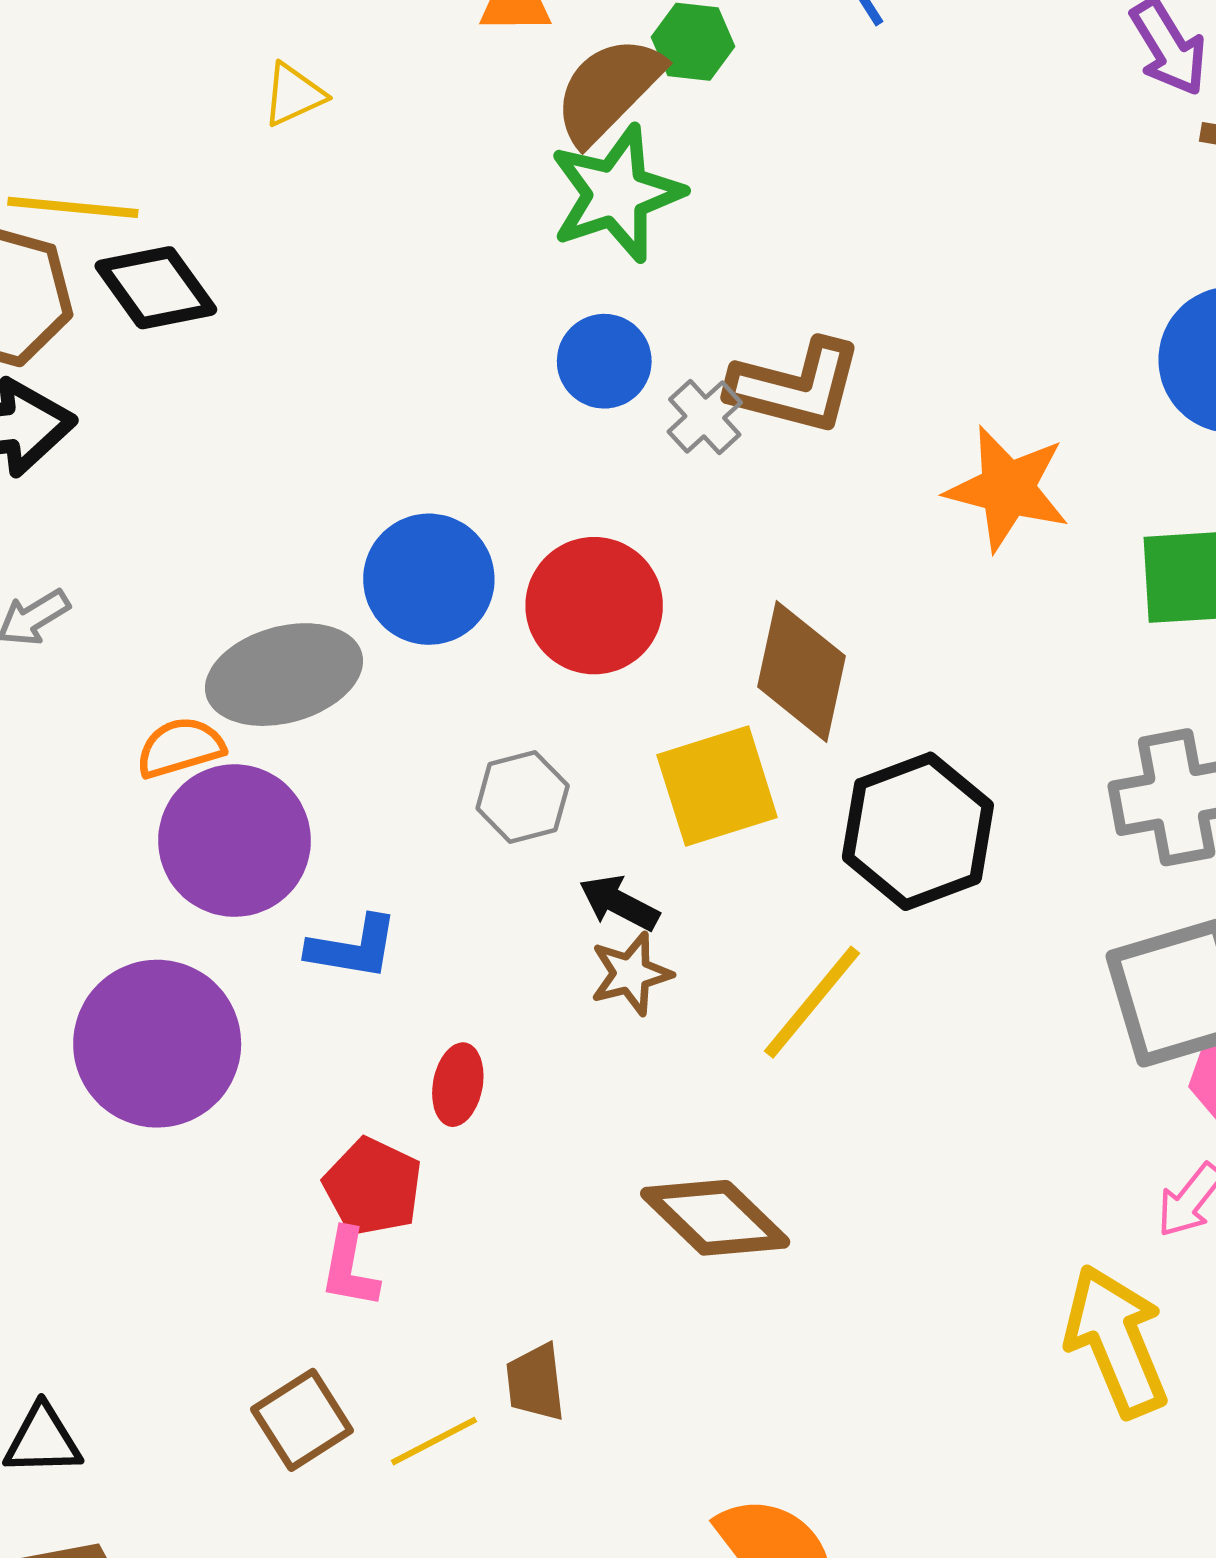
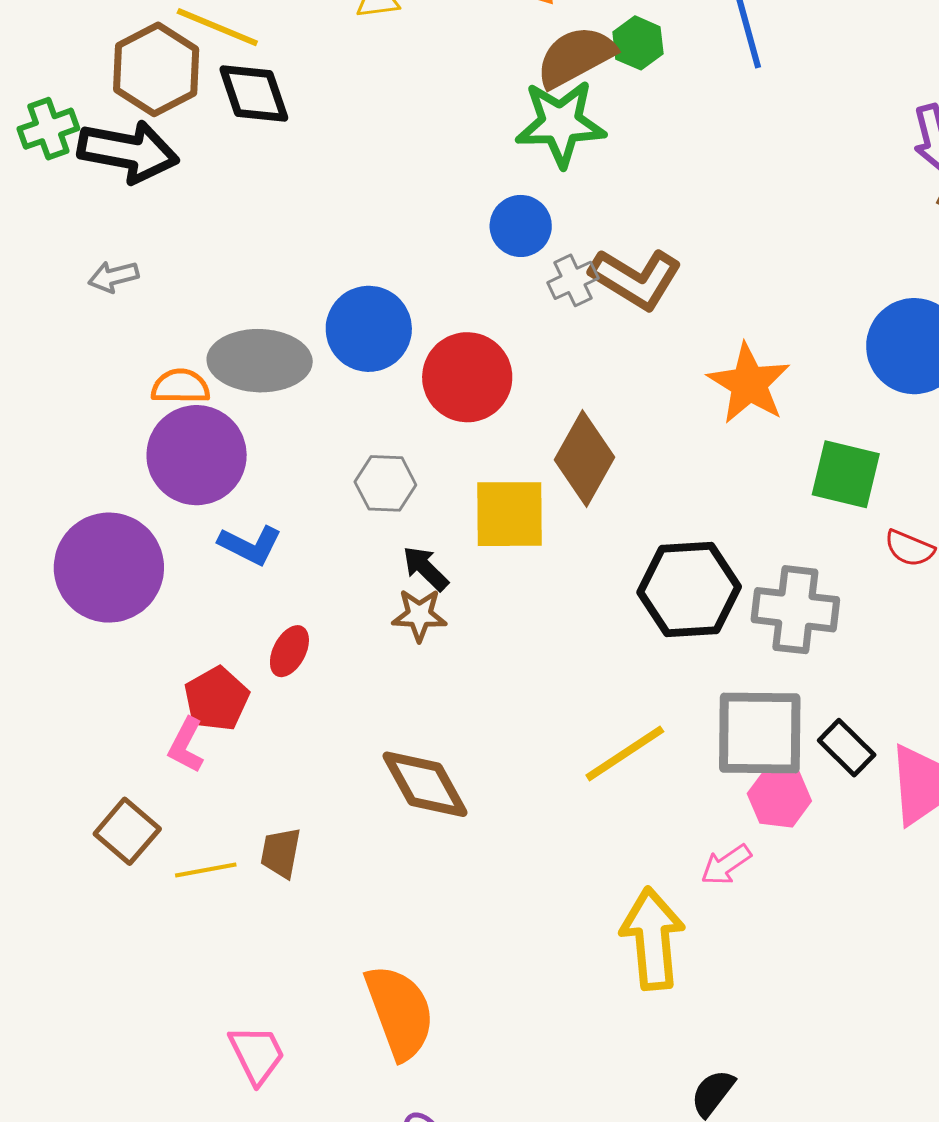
black hexagon: (918, 831) -> (689, 589), moved
yellow line: (812, 1002) -> (625, 753), moved
brown square: (302, 1420) -> (127, 831), turned -34

